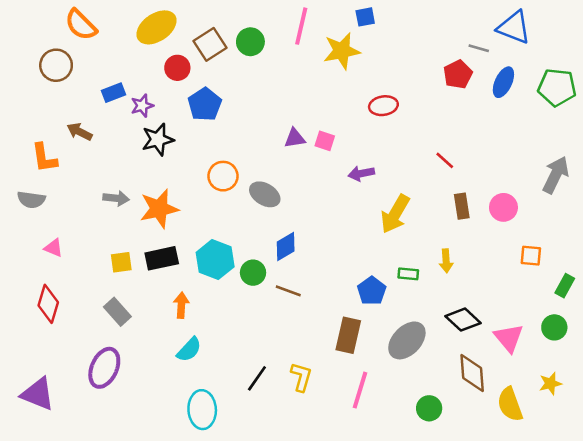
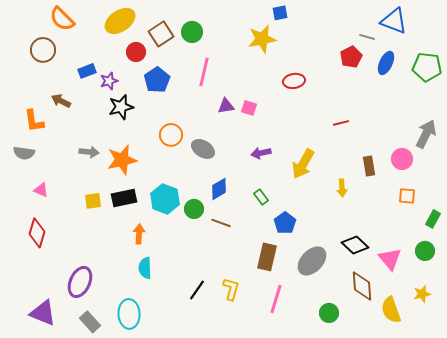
pink line: (301, 26) -> (204, 72), moved
red line: (445, 160) -> (341, 123), turned -56
purple arrow: (361, 173) -> (261, 153), moved
brown rectangle: (462, 206) -> (369, 166), moved
pink circle: (503, 207) -> (402, 159), moved
yellow arrow: (446, 261) -> (342, 188), moved
green rectangle: (408, 274) -> (261, 197), moved, turned 49
gray rectangle: (117, 312) -> (90, 322), moved
cyan semicircle: (189, 350) -> (145, 268), turned 135
purple triangle: (38, 394) -> (43, 313), moved
cyan ellipse: (202, 410) -> (129, 314), moved

